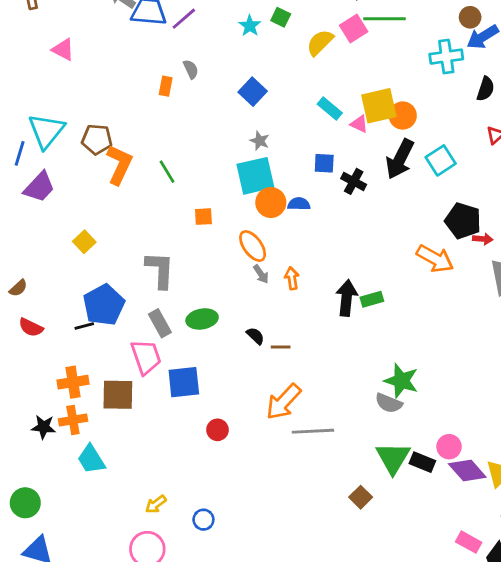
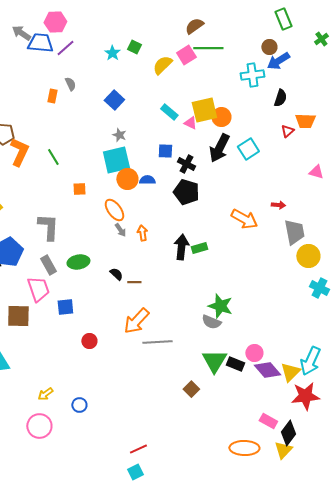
black pentagon: (463, 221) -> (186, 192), moved
blue square: (184, 382) -> (65, 307), size x0.7

